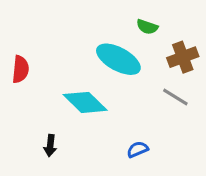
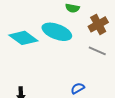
cyan diamond: (85, 102) -> (23, 38), moved

